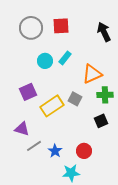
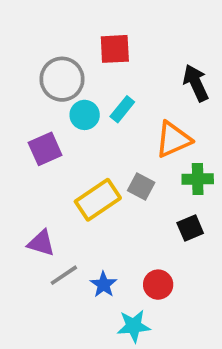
gray circle: (31, 28) -> (62, 79), moved
black arrow: (104, 32) -> (196, 83), moved
purple square: (28, 92) -> (45, 149), moved

